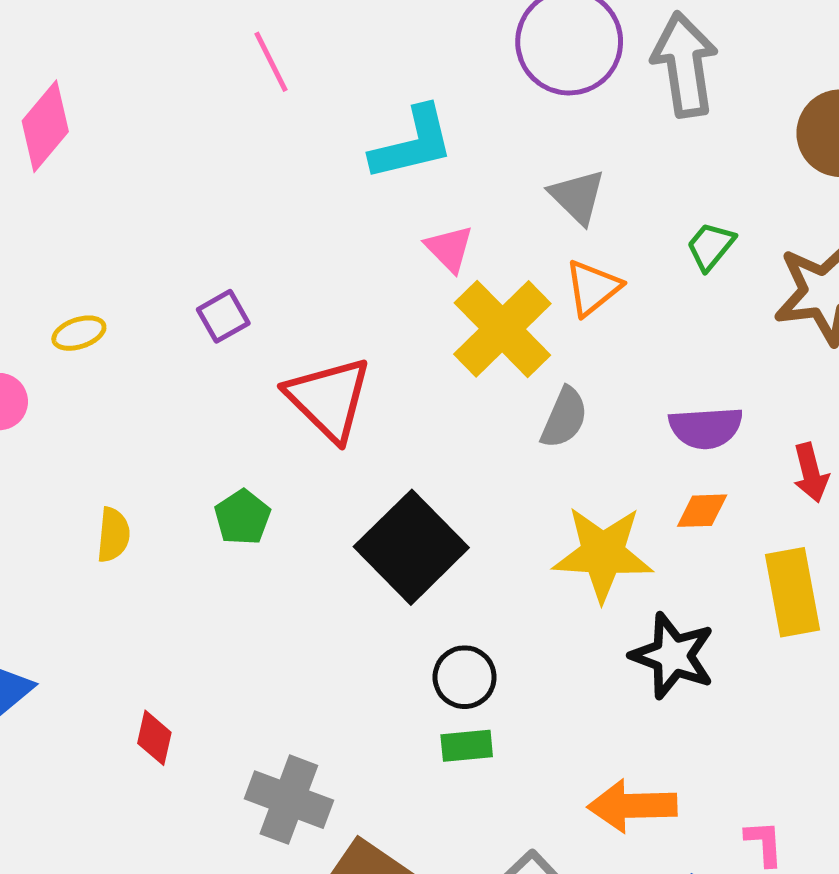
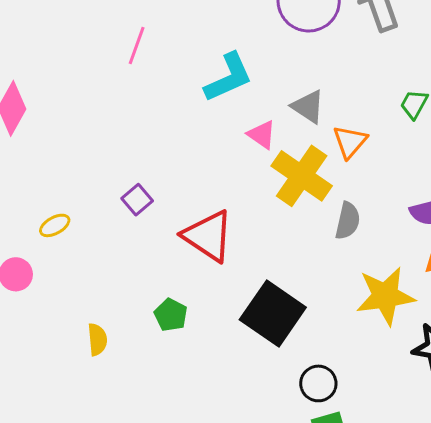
pink line: (271, 62) -> (137, 46), turned 57
gray triangle: (577, 197) -> (308, 107), moved

